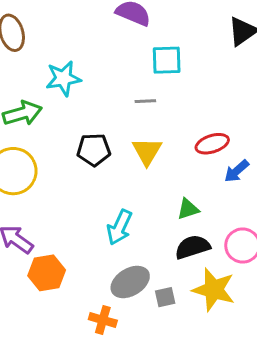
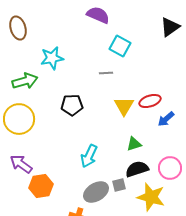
cyan square: (167, 60) -> (120, 46), turned 30
yellow triangle: (147, 151) -> (124, 106), moved
gray square: (165, 297) -> (119, 185), moved

